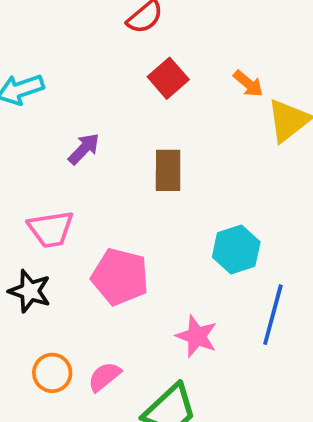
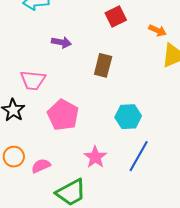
orange arrow: (248, 84) -> (157, 30), turned -30
purple arrow: (84, 149) -> (61, 42), turned 42

